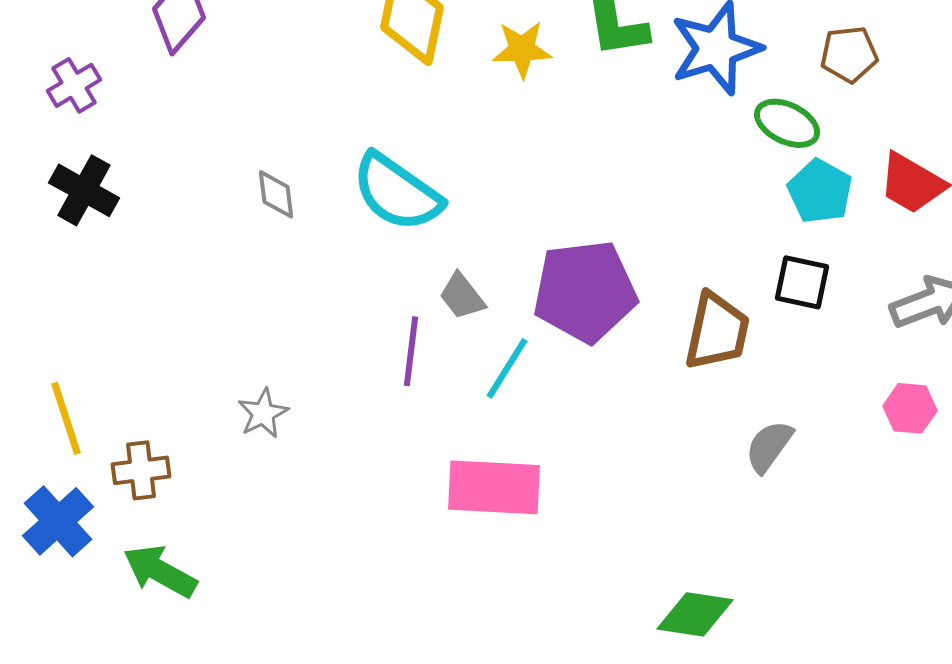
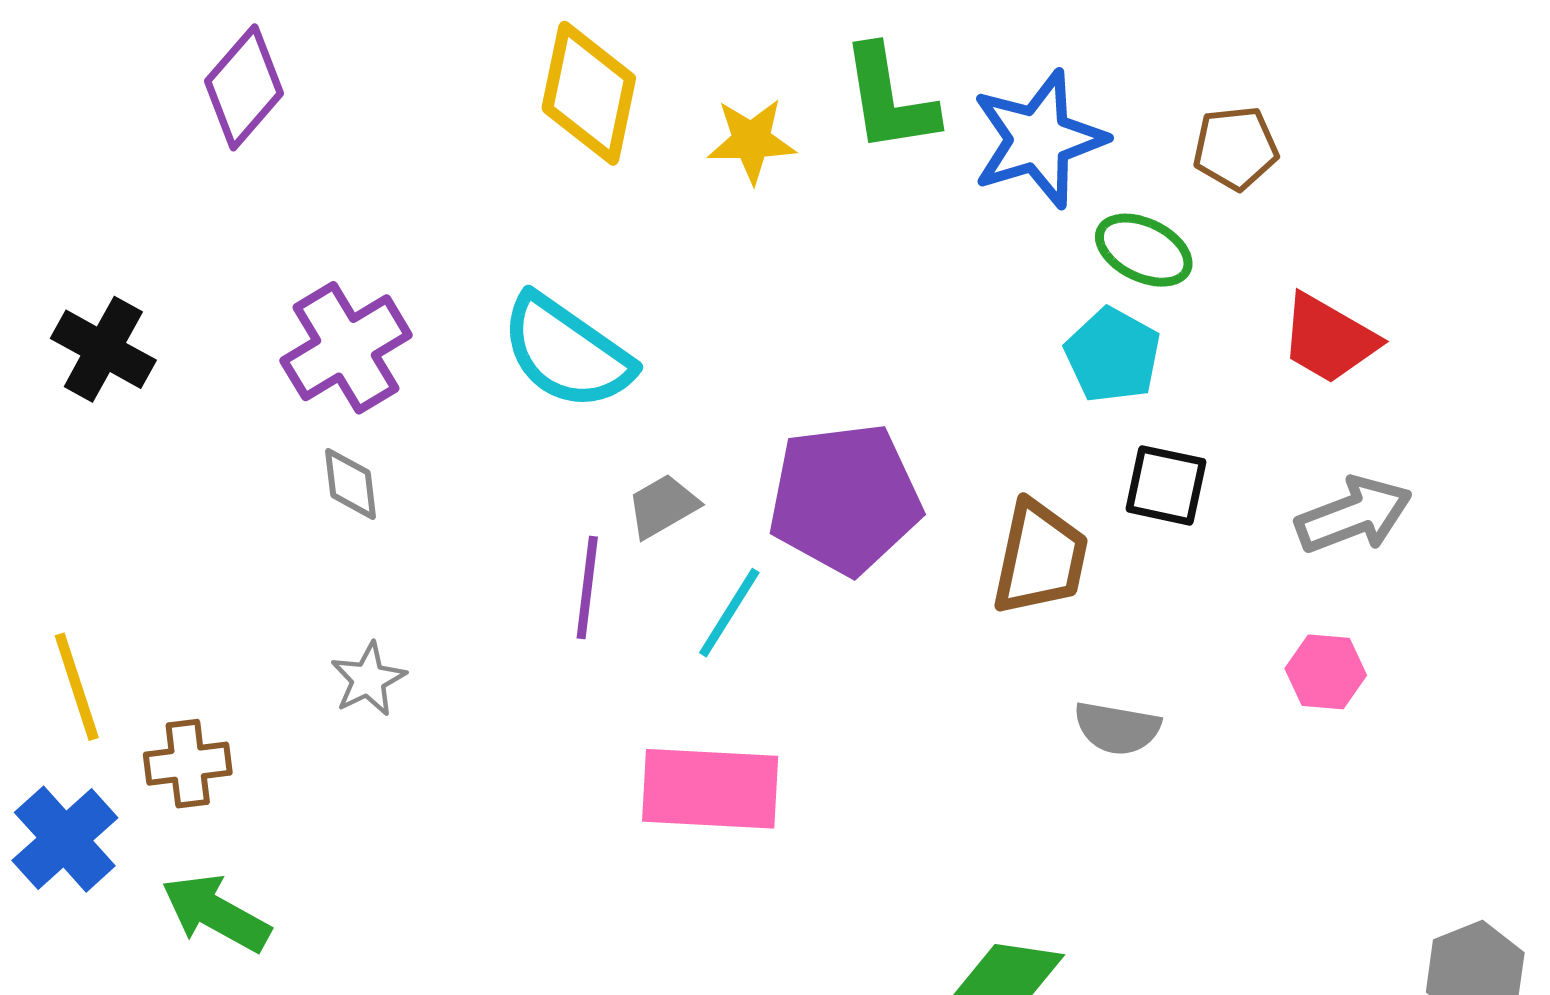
purple cross: (74, 85) -> (346, 348), moved, size x1.6
cyan pentagon: (820, 191) -> (1113, 355), moved
gray diamond: (276, 194) -> (350, 484), moved
gray trapezoid: (462, 296) -> (663, 506), turned 98
gray semicircle: (769, 446) -> (1117, 728), turned -116

